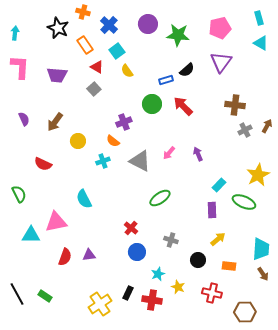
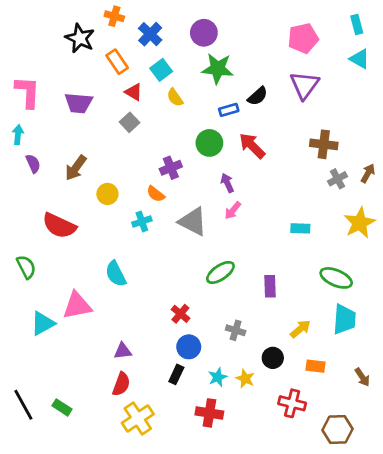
cyan arrow: (15, 33) -> (18, 135), moved
green star: (178, 35) -> (218, 69), moved
purple arrow: (198, 154) -> (227, 183), moved
red semicircle: (43, 164) -> (59, 226), size x1.4
yellow star: (258, 175) -> (360, 223), moved
cyan rectangle: (219, 185) -> (300, 228), moved, turned 48
purple rectangle: (212, 210) -> (270, 286), moved
cyan triangle: (31, 235) -> (43, 323), turned -30
cyan trapezoid: (261, 249) -> (344, 319), moved
red semicircle: (65, 257) -> (121, 384), moved
yellow star: (178, 287) -> (245, 379), moved
black rectangle: (128, 293) -> (176, 374), moved

